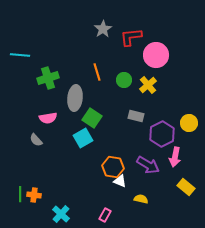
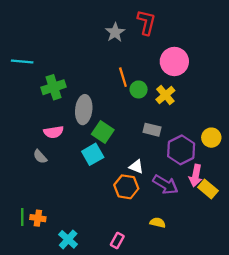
red L-shape: (131, 37) -> (146, 22), moved, turned 110
orange line: (97, 72) -> (123, 77), moved
white triangle: (120, 181) -> (136, 167), moved
yellow rectangle: (186, 187) -> (208, 189), moved

